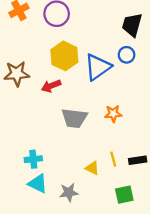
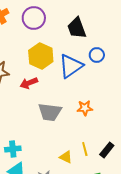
black trapezoid: (132, 25) -> (77, 28), moved, turned -35
black rectangle: (138, 160) -> (107, 150), turned -42

